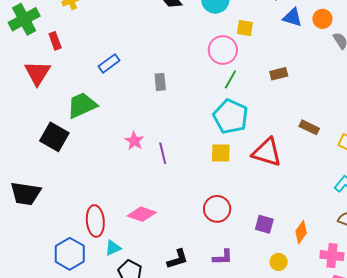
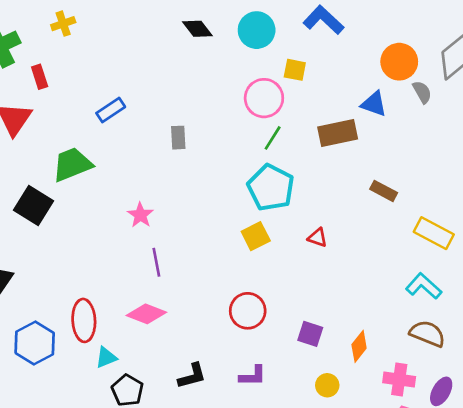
blue triangle: (293, 17) -> (374, 104), moved
orange circle: (322, 19) -> (399, 62), size x1.4
brown rectangle: (279, 74) -> (338, 133), size x1.6
brown rectangle: (309, 127) -> (384, 191), moved
red triangle: (267, 152) -> (318, 238), size x0.5
purple line: (163, 153) -> (156, 262), moved
yellow square: (221, 153) -> (256, 236), turned -30
blue hexagon: (70, 254) -> (35, 343), moved

